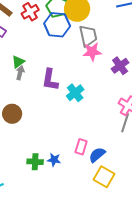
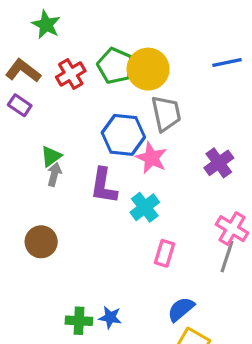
blue hexagon: (57, 25) -> (123, 135), moved
pink star: (92, 52) -> (151, 158), moved, turned 30
pink rectangle: (81, 147) -> (164, 253), moved

